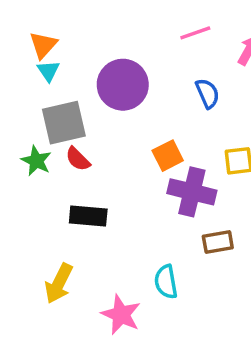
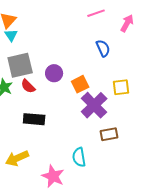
purple circle: (123, 85) -> (54, 73), moved, size x0.6
purple cross: (192, 192) -> (94, 105), turned 32
yellow arrow: (59, 283) -> (17, 158), turned 40

